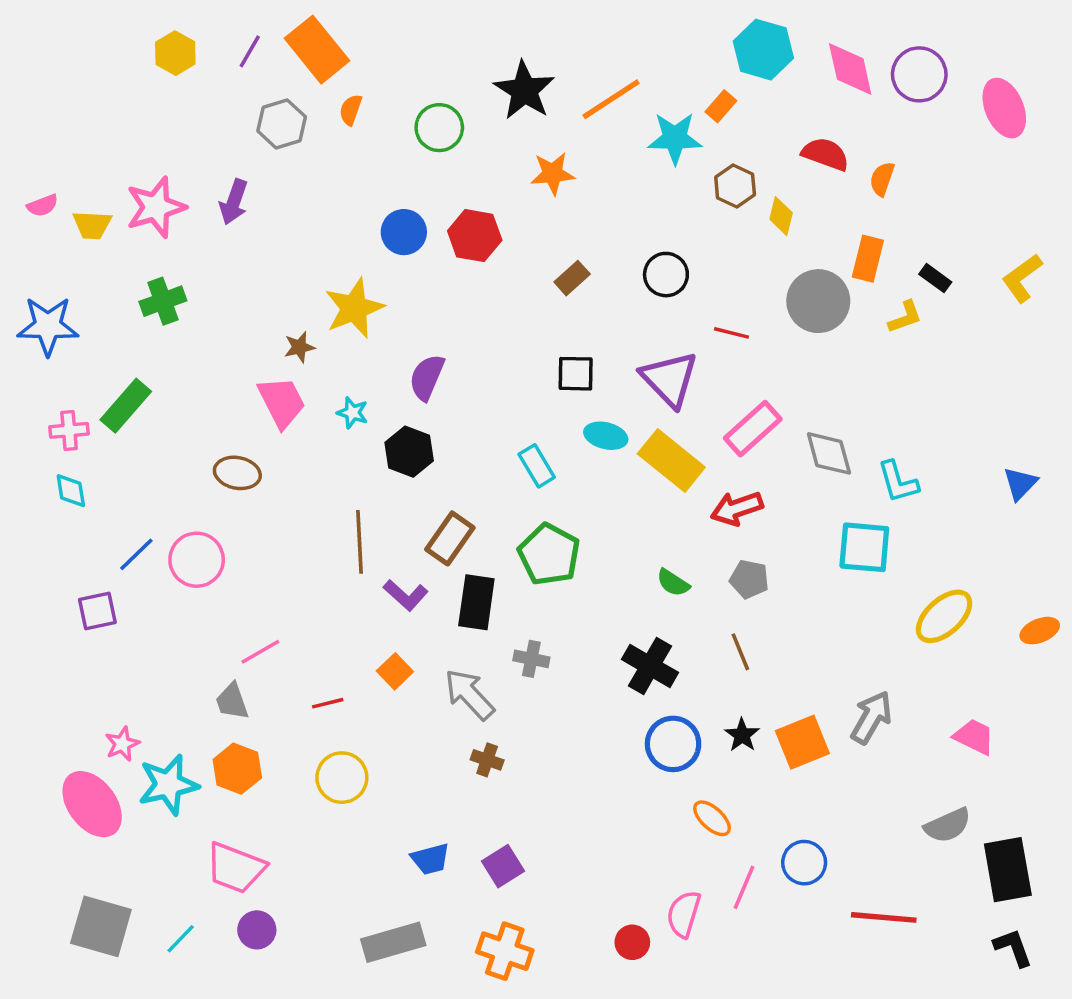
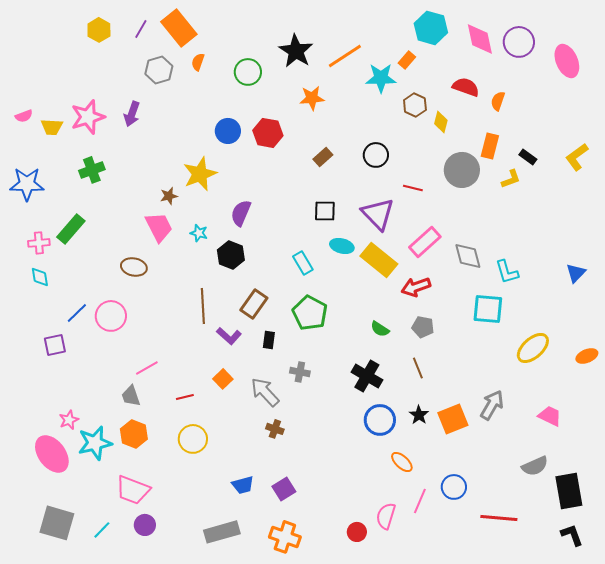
black rectangle: (476, 602) -> (269, 340), size x0.6

